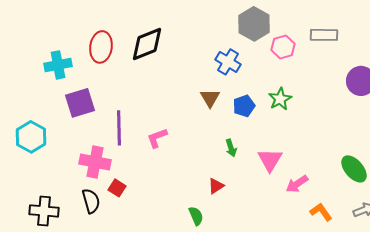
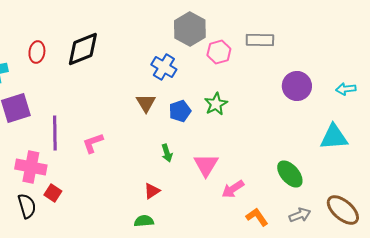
red ellipse: (101, 47) -> (37, 52), size x0.7
green semicircle: (196, 216) -> (144, 221), moved, turned -72

